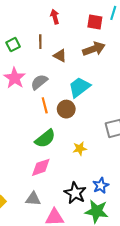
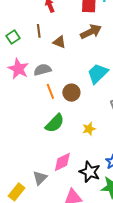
gray semicircle: (39, 82) -> (42, 70), turned 30
cyan trapezoid: (79, 87) -> (98, 73), moved
pink diamond: (41, 167) -> (62, 162), moved
gray triangle: (33, 199) -> (40, 178), moved, turned -42

